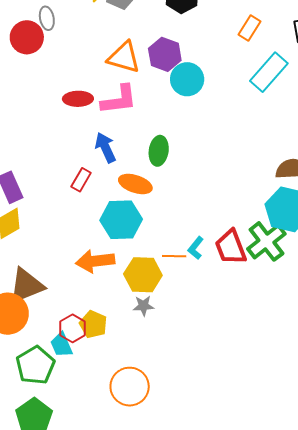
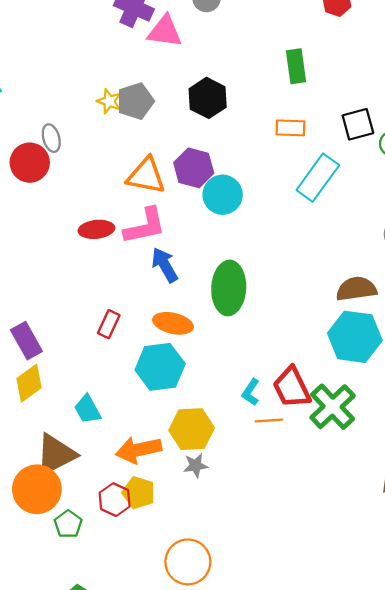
orange rectangle: (250, 28) -> (291, 128), turned 65
blue arrow: (105, 147) -> (165, 265), moved
green ellipse: (159, 151) -> (229, 288), moved, size x1.5
green cross: (266, 241) -> (333, 407), moved
orange line: (174, 256) -> (269, 420), moved
orange arrow: (95, 261) -> (139, 450), moved
cyan trapezoid: (61, 345) -> (87, 409), moved
green pentagon: (35, 365) -> (68, 524), moved, size x0.6

